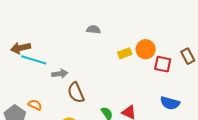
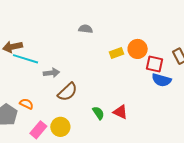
brown semicircle: (76, 93) -> (67, 92), turned -110
blue semicircle: (170, 103) -> (161, 80), moved

